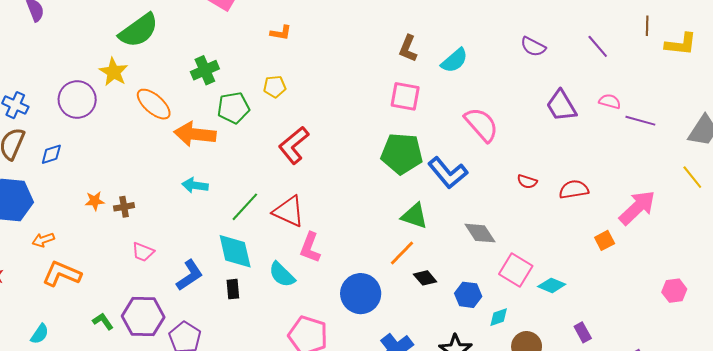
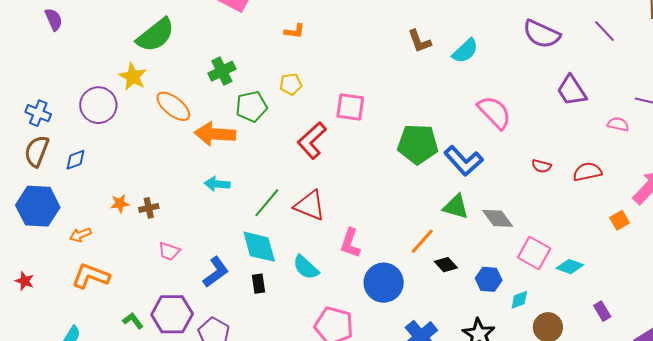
purple semicircle: (533, 47) -> (542, 34), size x1.5
brown L-shape: (408, 48) -> (419, 41), turned -40
pink square: (405, 96) -> (350, 107), moved
pink semicircle: (610, 101) -> (618, 124), moved
green triangle: (414, 216) -> (456, 207), moved
orange arrow: (43, 240) -> (80, 235), moved
pink L-shape: (310, 248) -> (350, 243), moved

